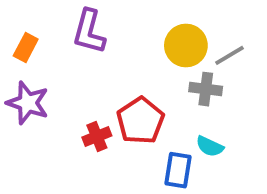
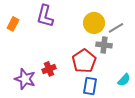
purple star: (28, 103) -> (25, 79), moved
red pentagon: (140, 121) -> (84, 61), moved
cyan semicircle: (210, 146) -> (124, 80), moved, turned -72

